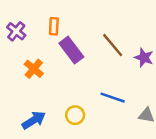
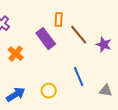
orange rectangle: (54, 26) -> (59, 20), moved
blue line: (113, 98) -> (79, 77), turned 48

